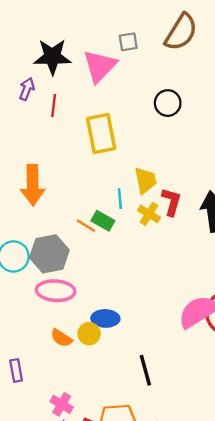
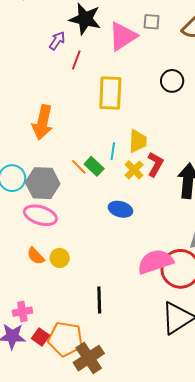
blue ellipse: (105, 318) -> (120, 209), moved
pink cross: (62, 404) -> (22, 312), turned 36

